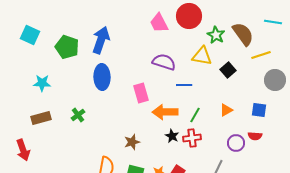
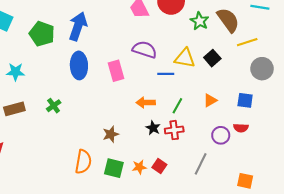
yellow triangle: (202, 56) -> (185, 58), moved
pink rectangle: (141, 93) -> (116, 71), moved
orange arrow: (165, 112) -> (146, 103), size x0.7

